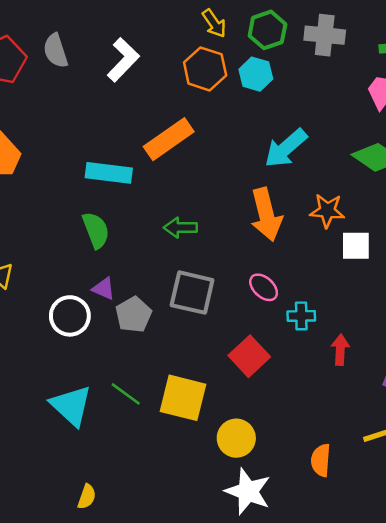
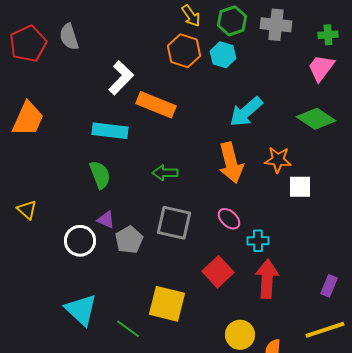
white L-shape: (123, 60) -> (121, 78), moved
orange rectangle: (169, 139) -> (156, 105), turned 57
red arrow: (340, 350) -> (267, 279), moved, size x1.6
green line: (126, 394) -> (128, 329), moved
yellow circle: (236, 438) -> (240, 335), moved

